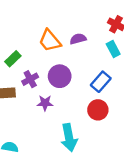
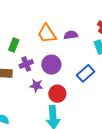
green rectangle: (13, 59) -> (14, 45), turned -32
red circle: (98, 110) -> (57, 94), moved

